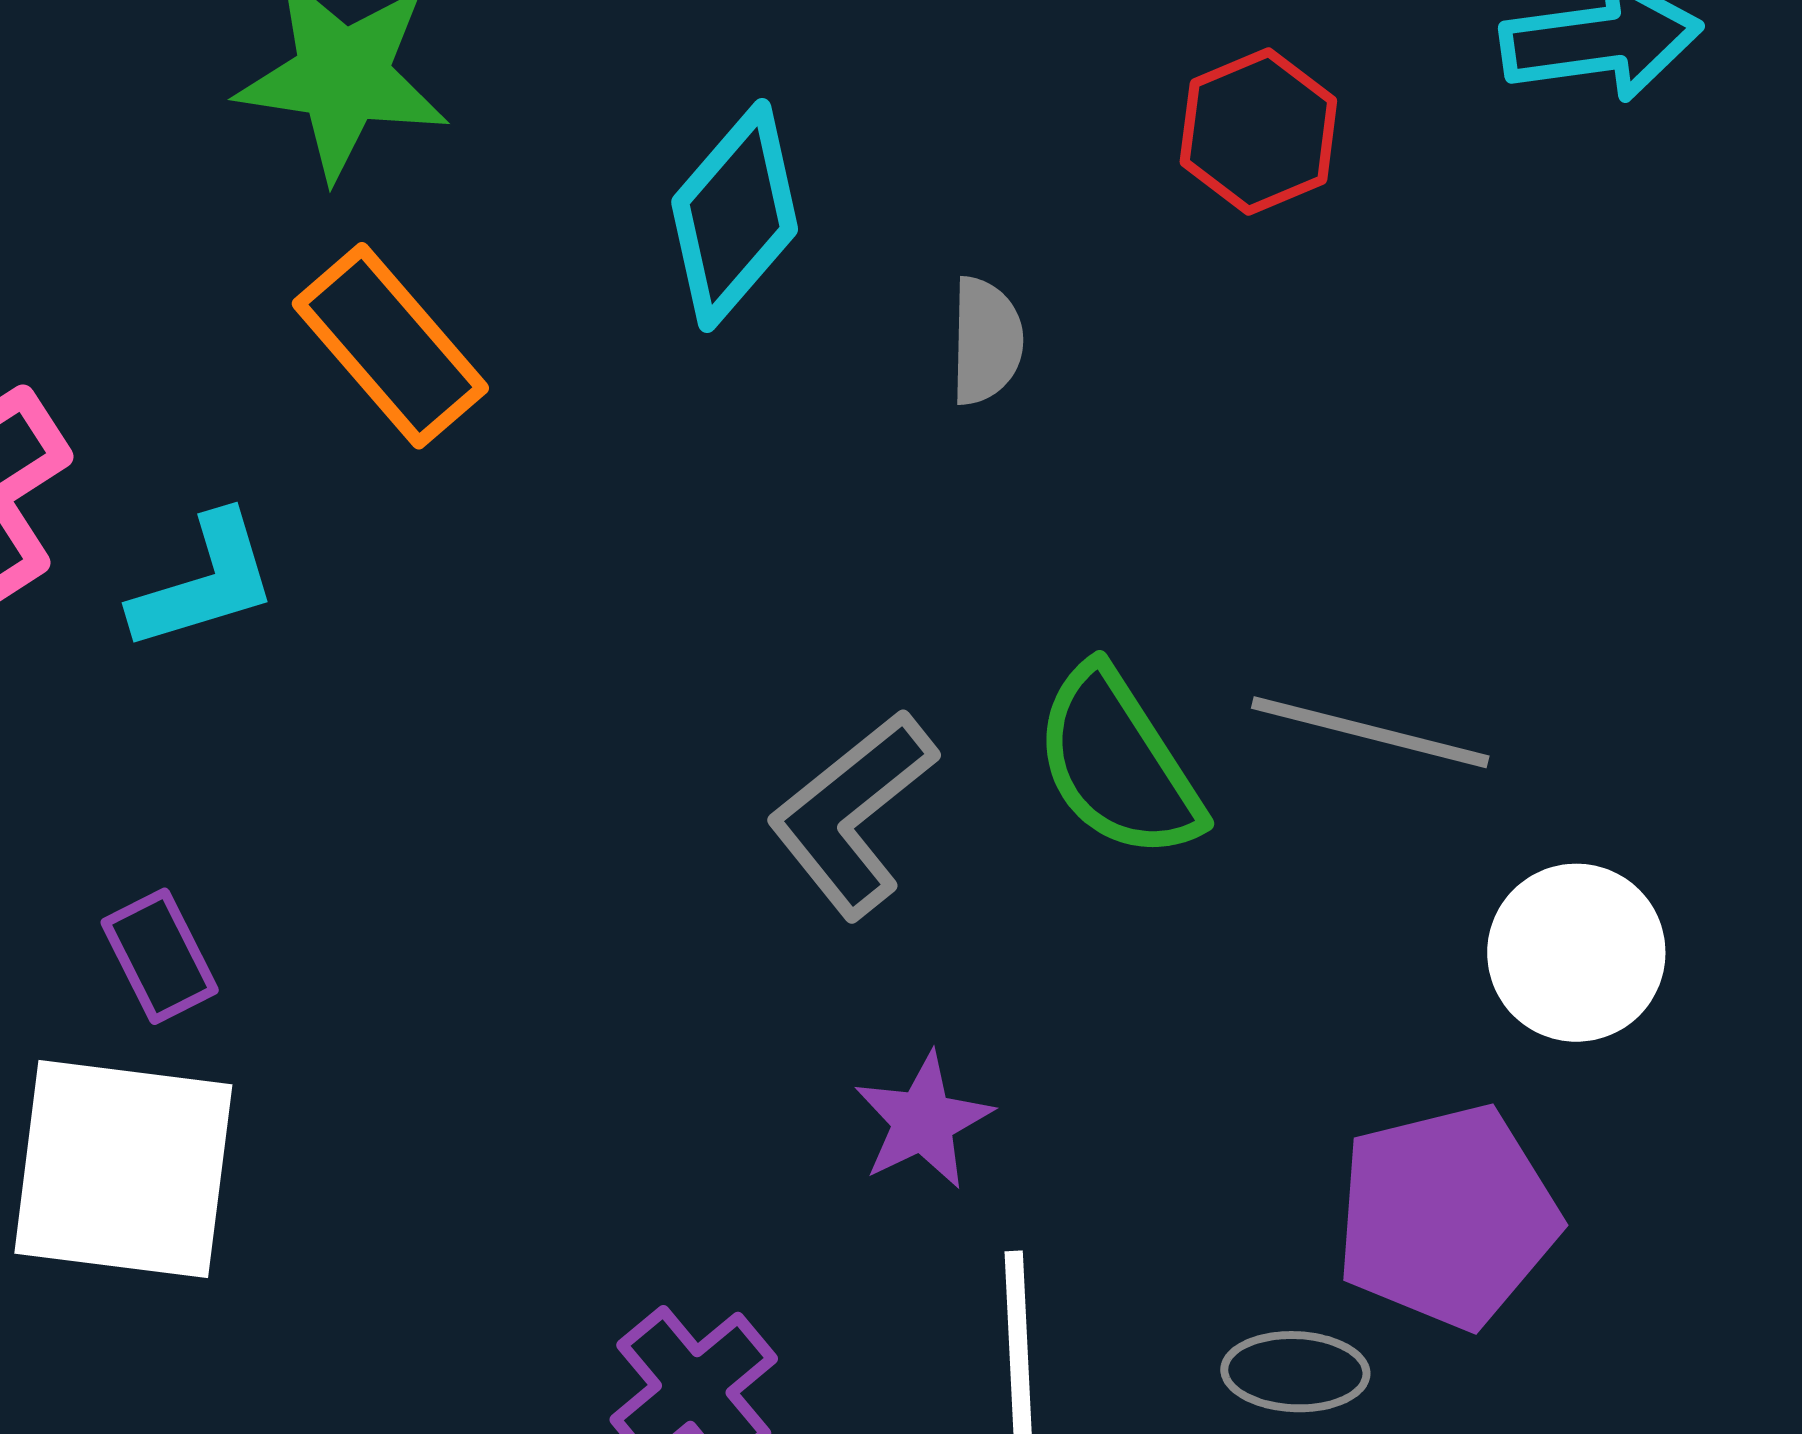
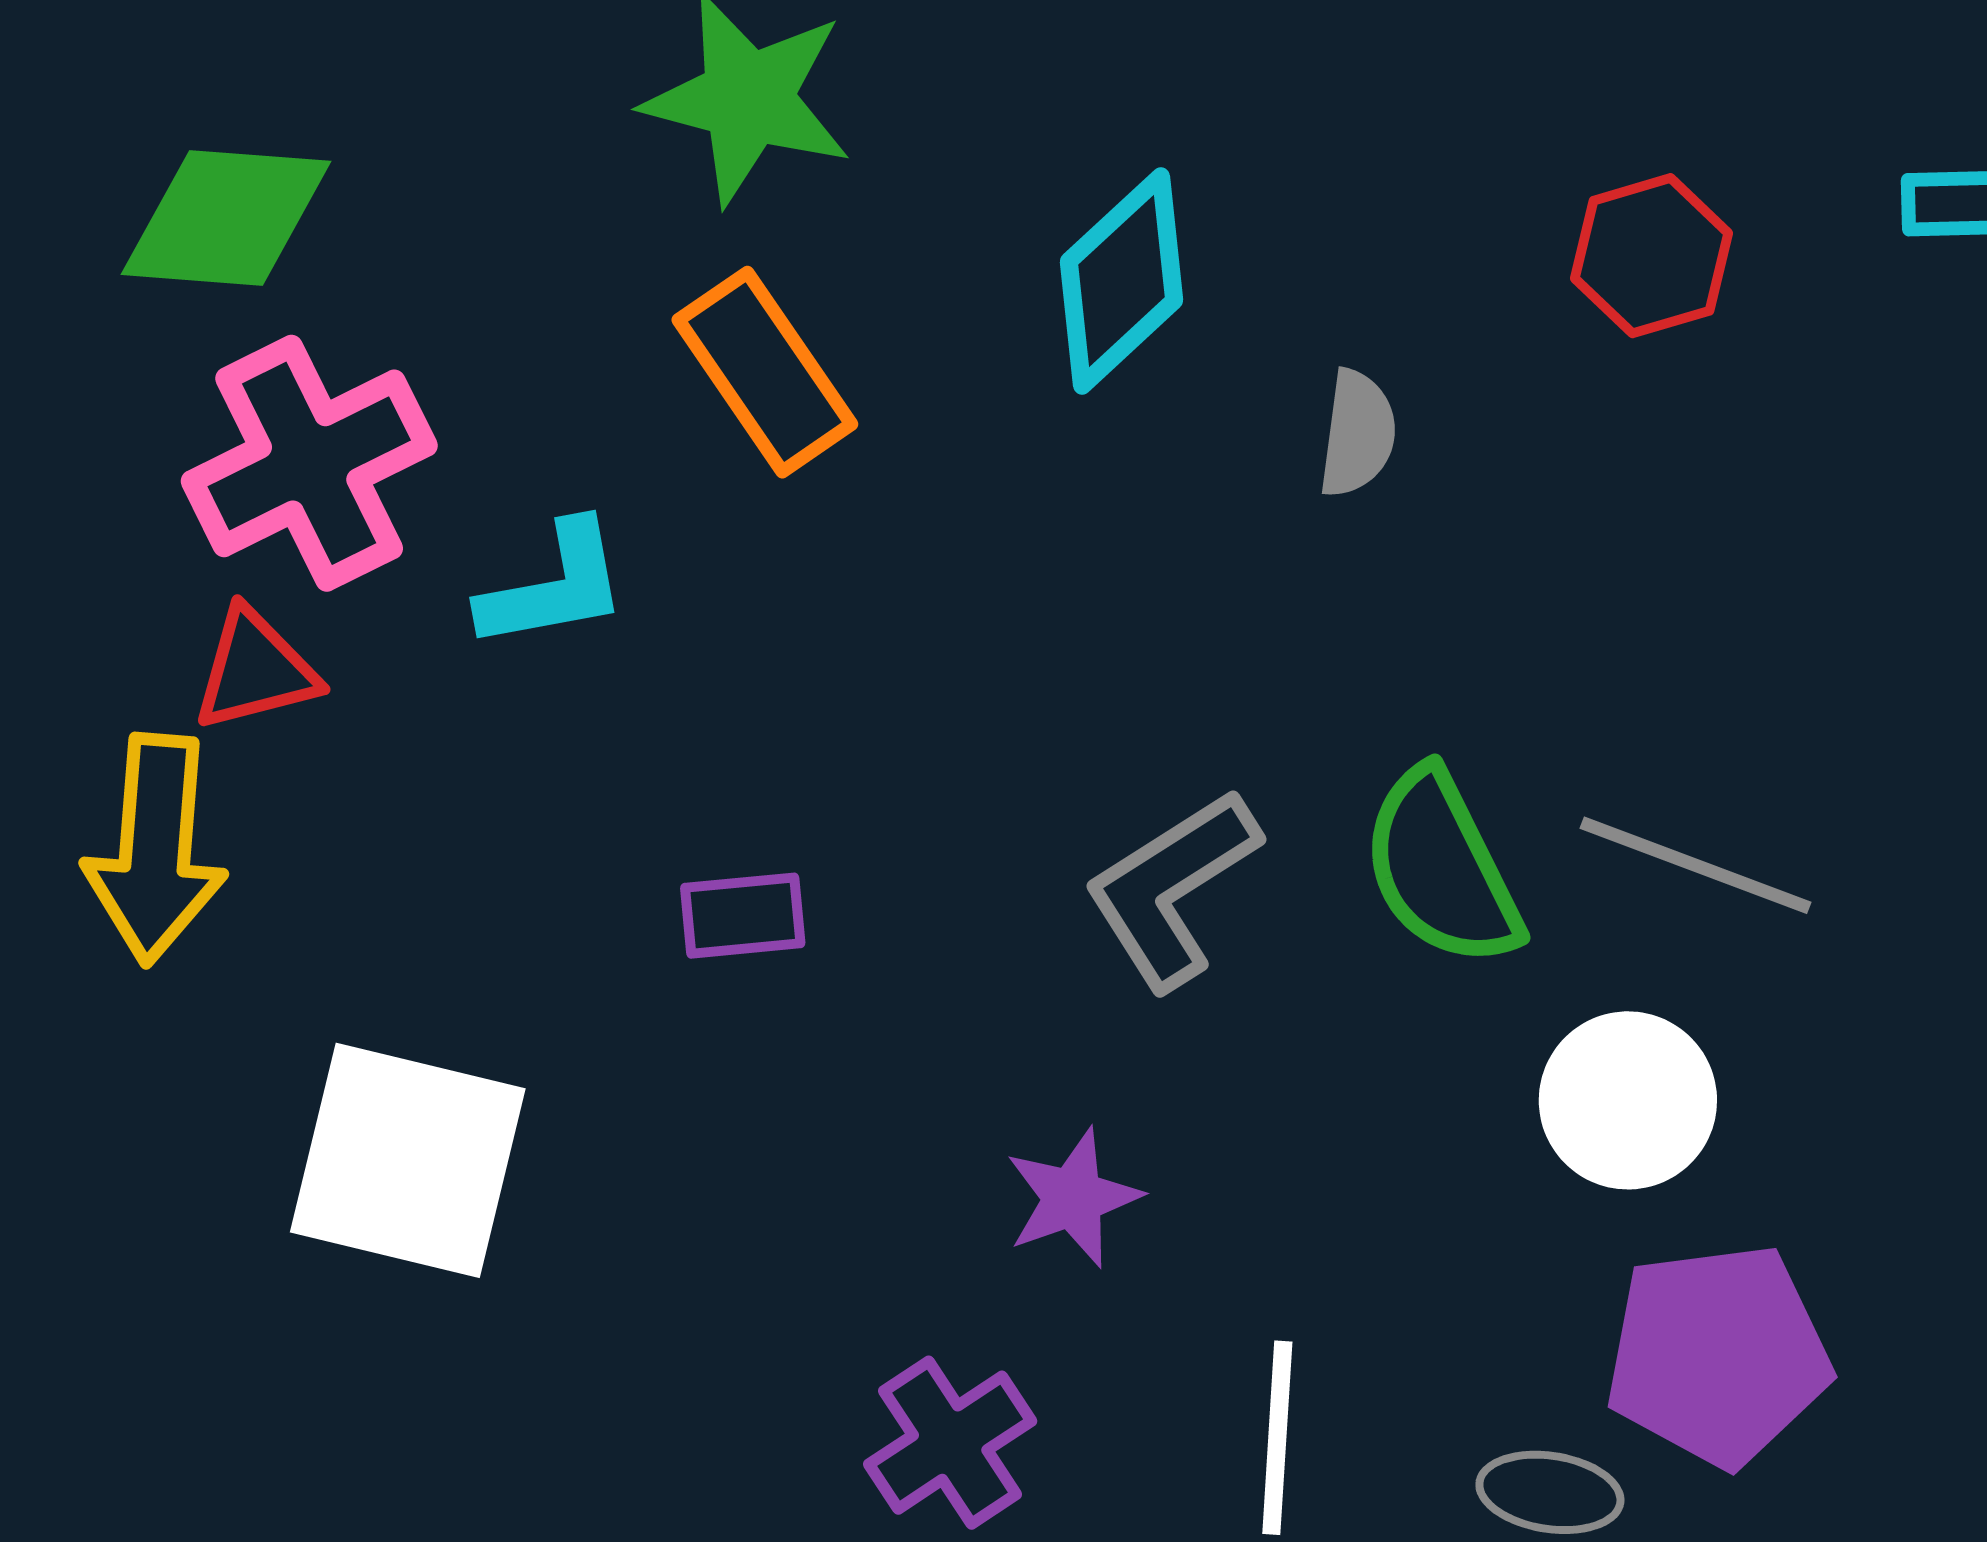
white circle: (1576, 953) -> (1628, 1100), moved
purple rectangle: (160, 956) -> (743, 916), moved, turned -75
purple star: (923, 1121) -> (1073, 1198), moved

